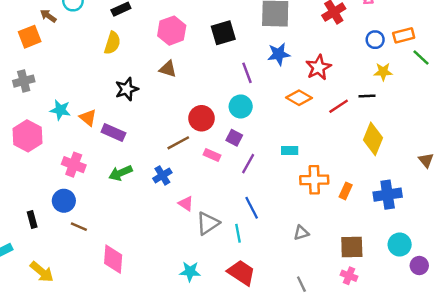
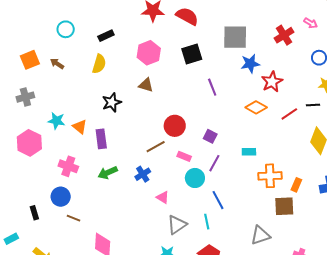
brown arrow: (48, 16) -> (57, 64), moved
blue star: (279, 54) -> (250, 64), moved
cyan circle: (241, 106) -> (195, 178), moved
purple rectangle: (113, 133) -> (101, 139), turned 60
purple square: (234, 138) -> (210, 136), moved
gray triangle: (208, 223) -> (177, 225), moved
gray triangle: (301, 233) -> (260, 235), moved, size x1.5
brown square: (352, 247) -> (284, 206), moved

